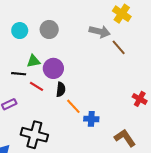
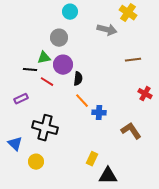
gray circle: (49, 29) -> (59, 38), moved
cyan circle: (20, 31) -> (70, 12), moved
brown line: (119, 47) -> (133, 60), moved, turned -56
black semicircle: (61, 89) -> (78, 79), moved

